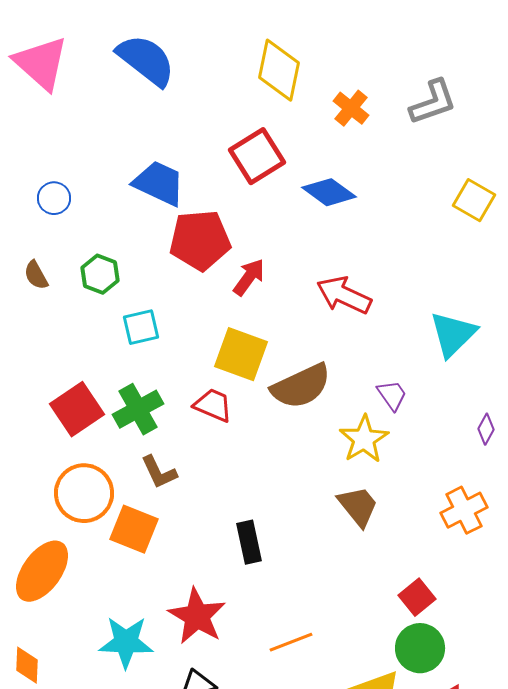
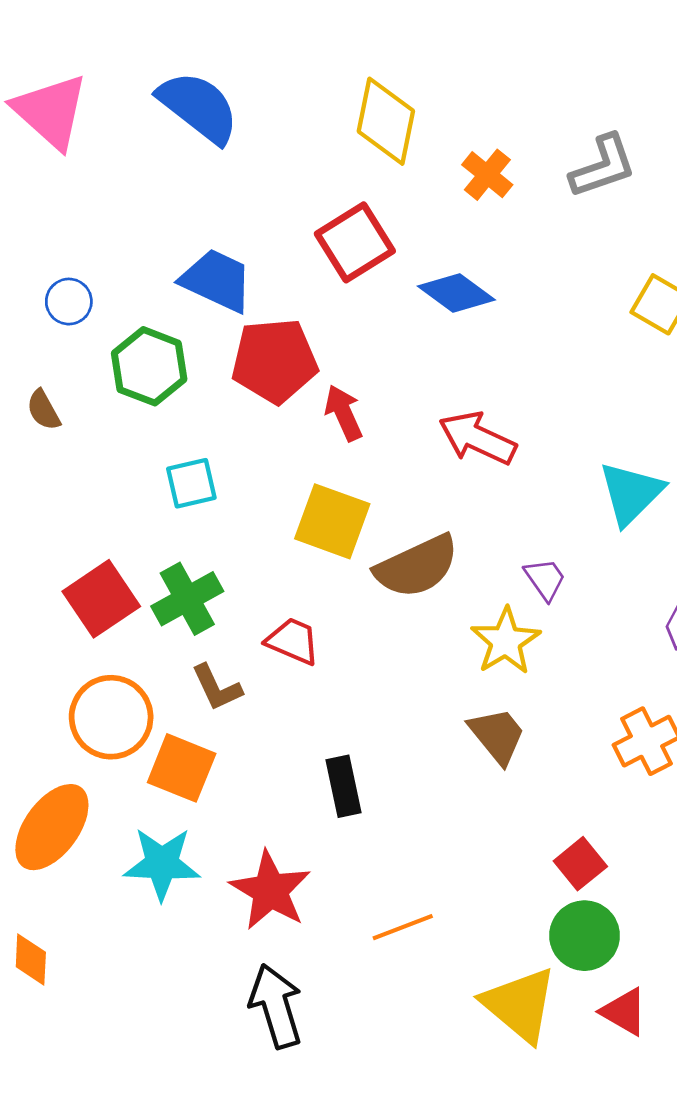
green hexagon: (100, 274) -> (149, 366), moved, size x1.4
red arrow: (249, 277) -> (344, 413), turned -60
red trapezoid: (213, 405) -> (293, 641), moved
cyan star: (126, 642) -> (162, 864), moved

